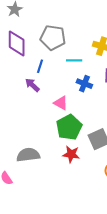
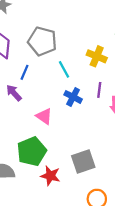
cyan line: (74, 60) -> (64, 69), turned 56
green pentagon: (69, 127) -> (32, 151), moved

